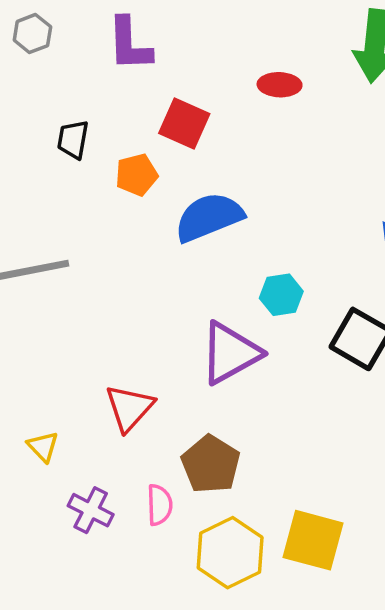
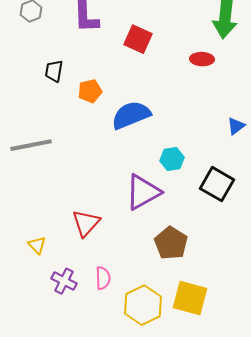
red ellipse: (280, 85) -> (202, 59), moved
red square: (184, 124) -> (138, 39), moved
brown pentagon: (211, 464) -> (171, 243), moved

